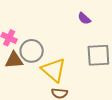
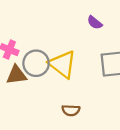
yellow triangle: (54, 70) -> (63, 64), moved

